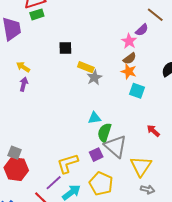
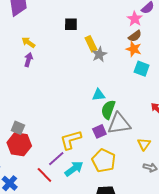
yellow rectangle: (86, 67) -> (91, 44), turned 42
gray triangle: (116, 146) -> (119, 124), turned -50
yellow triangle: (141, 166) -> (144, 144), size x0.6

